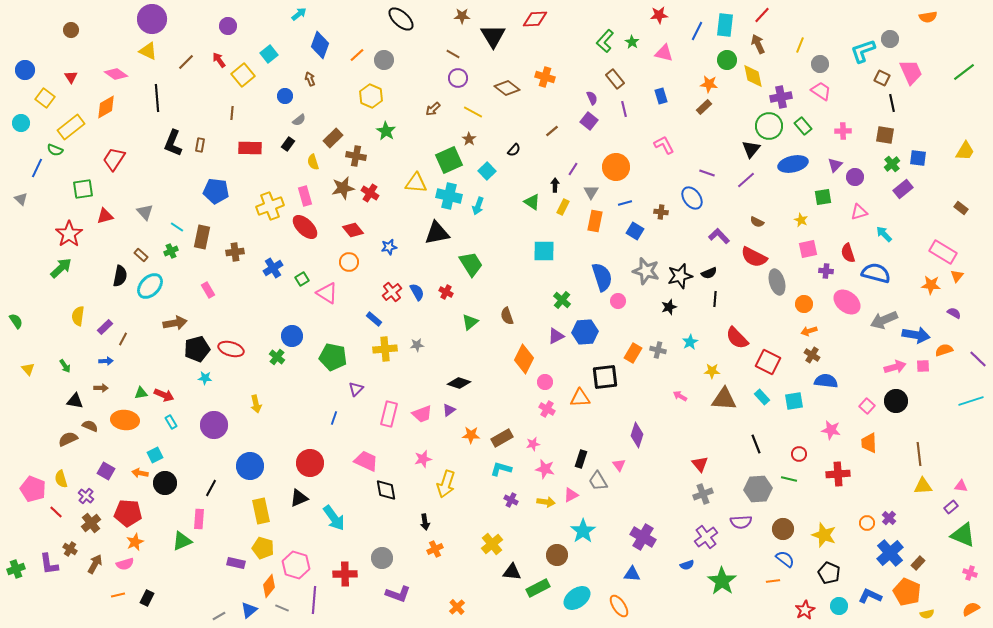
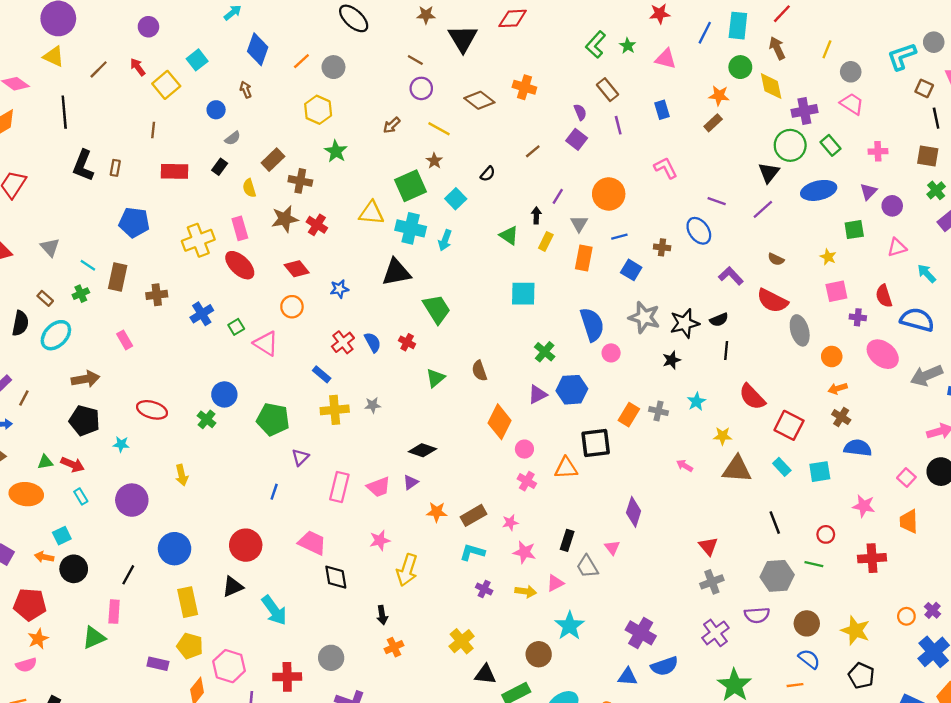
black pentagon: (197, 349) -> (84, 421), moved, turned 30
blue semicircle: (687, 565) -> (664, 666), moved, size x1.6

